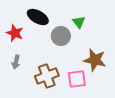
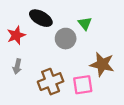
red star: (15, 33) -> (16, 35), turned 30

